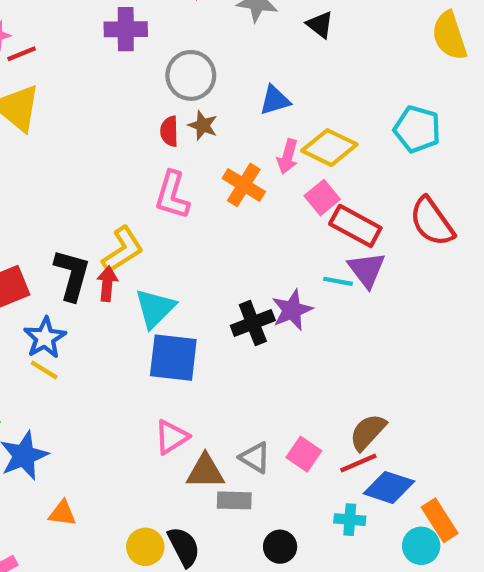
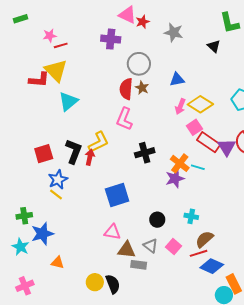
black triangle: (320, 25) -> (214, 46), moved
red semicircle: (169, 131) -> (126, 89), size x1.5
orange cross: (244, 185) -> (180, 163), moved
purple triangle: (367, 270) -> (227, 147), moved
cyan triangle: (155, 308) -> (68, 101), moved
black cross: (253, 323) -> (145, 153), moved
blue square: (173, 358) -> (117, 195), turned -30
pink triangle: (171, 437) -> (112, 232), turned 36
cyan cross: (350, 520) -> (191, 216), moved
black circle: (280, 547) -> (157, 220), moved

